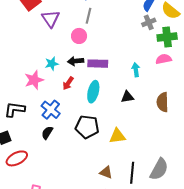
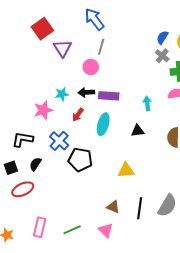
gray cross: (149, 22) -> (162, 56), turned -32
black pentagon: (87, 127) -> (80, 160), moved
black semicircle: (47, 133) -> (35, 164), moved

